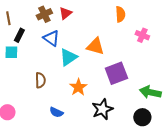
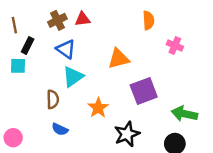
red triangle: (65, 13) -> (83, 19), turned 32
orange triangle: (95, 46) -> (119, 59), turned -30
cyan triangle: (68, 57) -> (73, 77), moved
blue semicircle: (56, 112) -> (60, 129), moved

